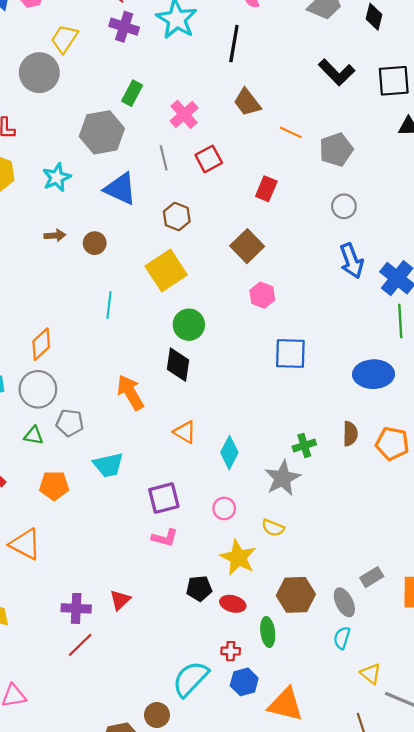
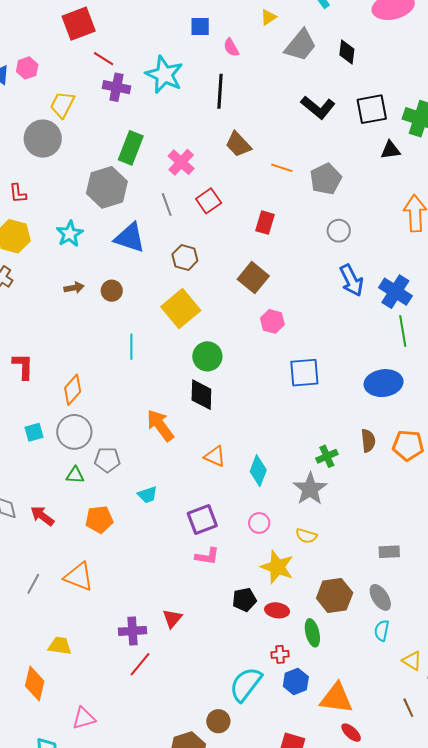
green rectangle: (132, 93) -> (131, 148), size x1.4
cyan trapezoid: (108, 465) -> (147, 495), size x0.7
gray rectangle: (372, 577) -> (389, 552), moved, turned 35

